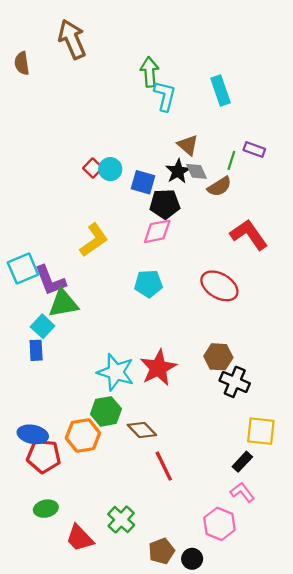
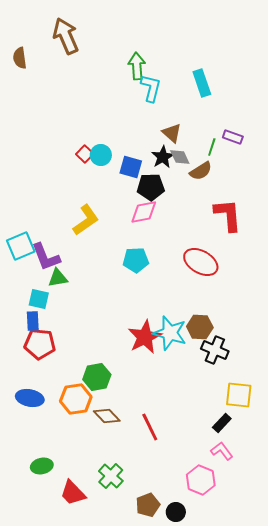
red L-shape: (249, 235) -> (228, 215), turned 30
green triangle: (63, 303) -> (58, 278), size x0.7
cyan square: (43, 326) -> (39, 299), turned -30
cyan star: (116, 372) -> (170, 333), moved
brown diamond: (142, 430) -> (107, 416), moved
red pentagon: (44, 456) -> (40, 344), moved

